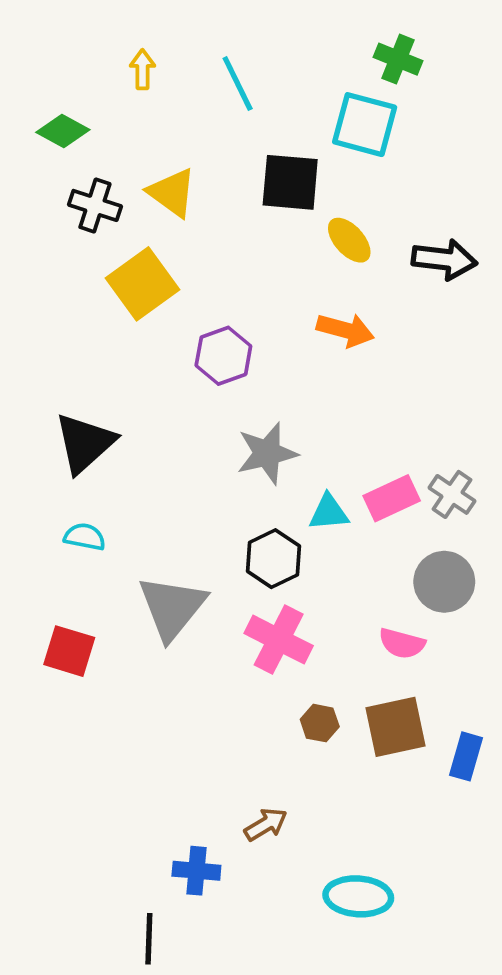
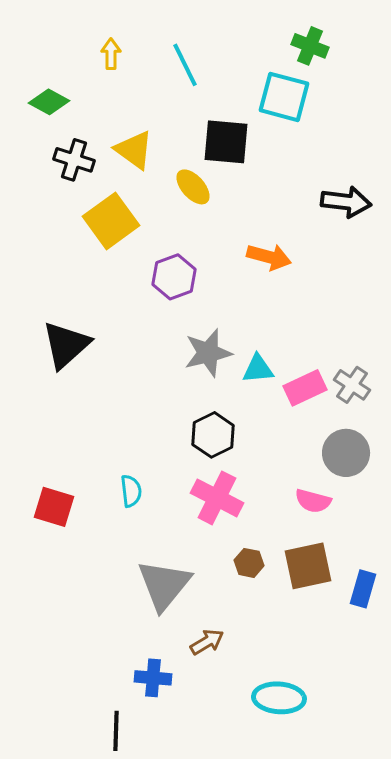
yellow ellipse: (349, 240) -> (193, 187), moved
cyan triangle: (329, 512) -> (258, 369), moved
cyan semicircle: (85, 537) -> (131, 491), moved, turned 72
gray triangle: (172, 607) -> (164, 585), moved

